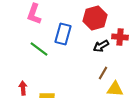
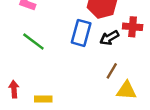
blue rectangle: (63, 34) -> (81, 33), moved

